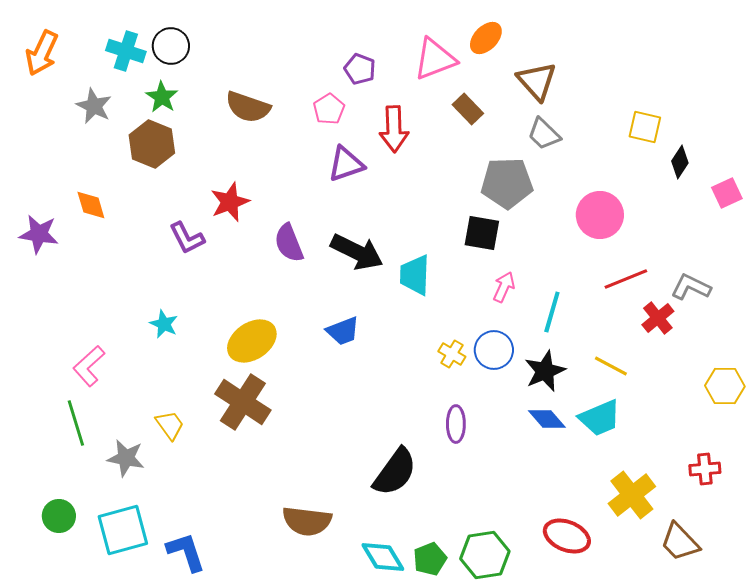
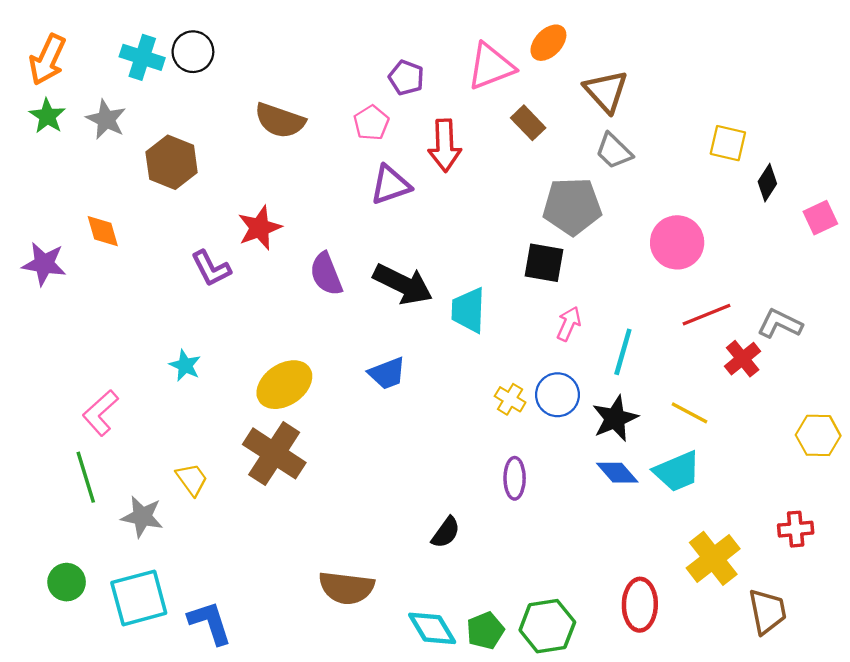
green star: (162, 97) -> (47, 116), moved
black semicircle: (395, 472) -> (446, 532), size x0.6
red ellipse: (567, 536) -> (640, 605), turned 69
brown trapezoid: (680, 542) -> (767, 611), turned -147

